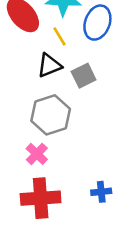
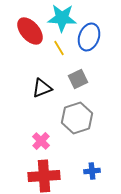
black triangle: (49, 66) -> (42, 88), moved
gray hexagon: (51, 115) -> (77, 118), moved

